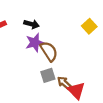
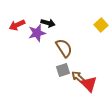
purple star: (35, 43) -> (37, 33), moved

